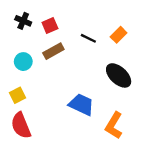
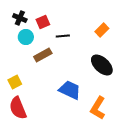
black line: (88, 38) -> (63, 36), moved, turned -32
brown rectangle: (53, 51) -> (43, 55), moved
cyan circle: (23, 62) -> (26, 37), moved

